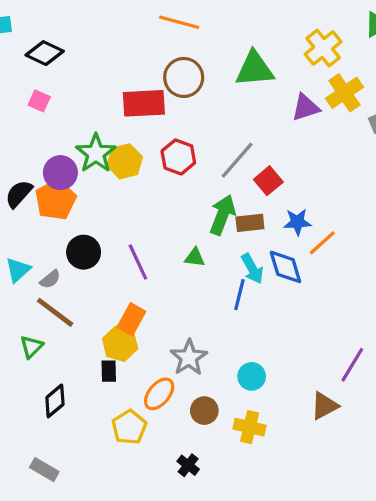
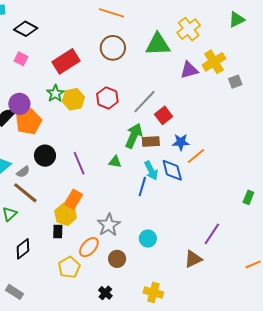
yellow cross: (323, 48) -> (189, 29), moved
red rectangle: (144, 103) -> (66, 61), moved, turned -32
green star: (96, 153) -> (55, 93), size x0.7
purple circle: (60, 173) -> (19, 104), moved
yellow cross: (250, 427) -> (153, 292), moved

